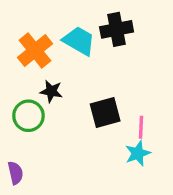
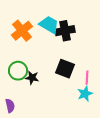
black cross: (117, 29) -> (65, 31), moved
black star: (51, 91) -> (32, 78), moved
black square: (105, 113) -> (65, 69), turned 36

